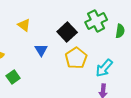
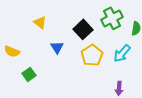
cyan arrow: (104, 68) -> (122, 53), moved

